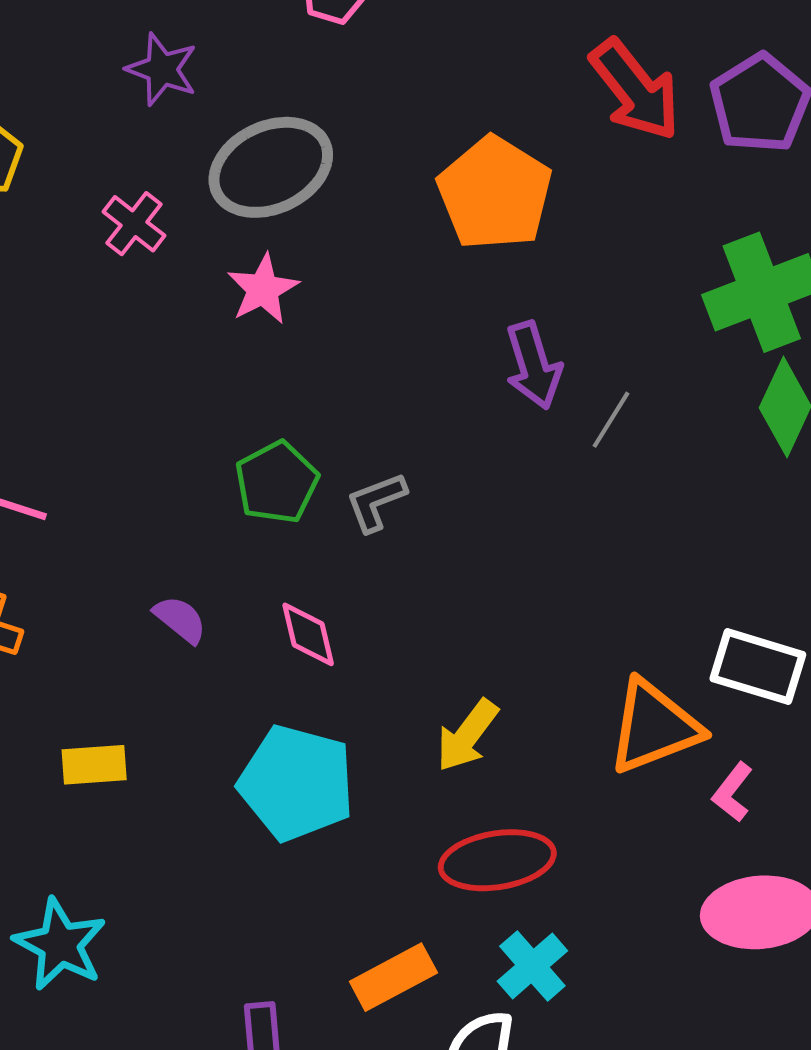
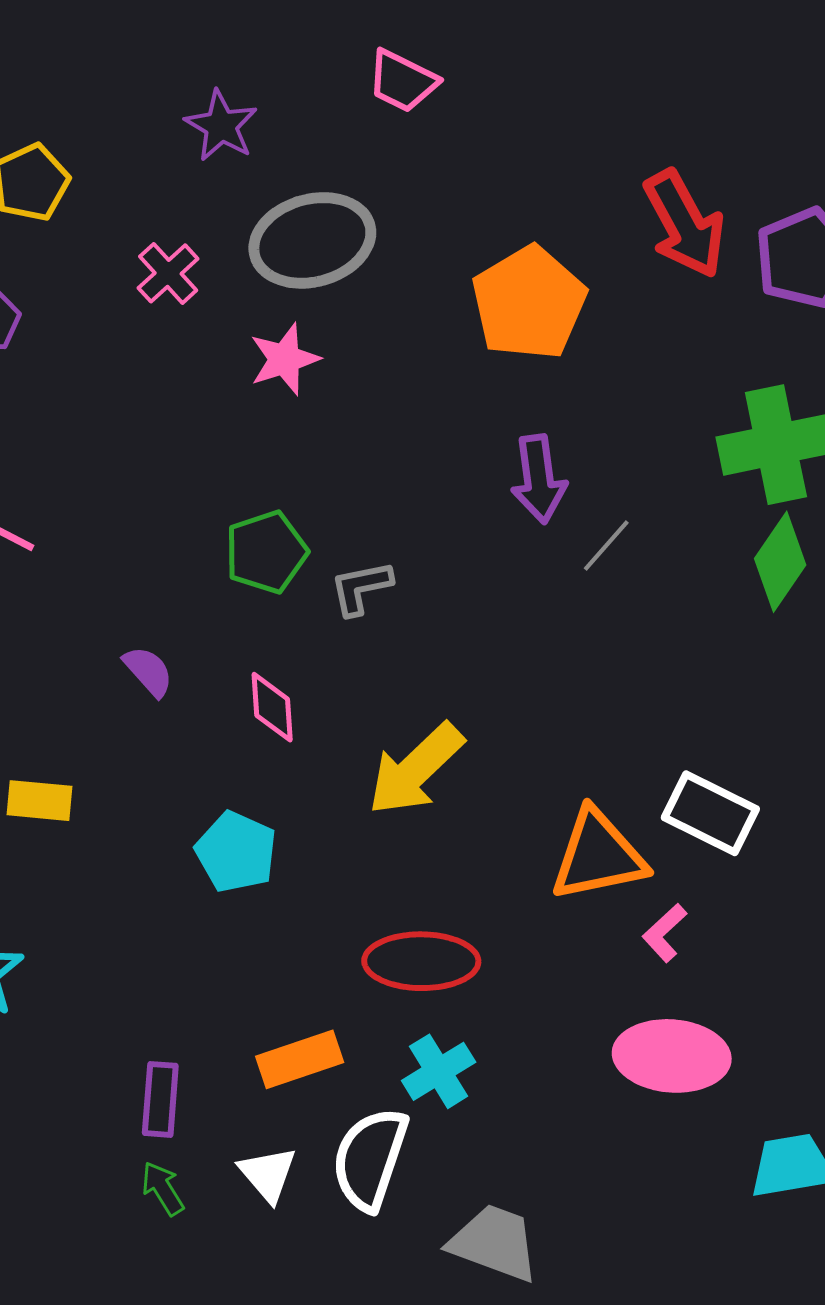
yellow arrow: (467, 735) -> (416, 769), moved, size x1.4
cyan pentagon: (297, 783) -> (236, 852), size x0.7

